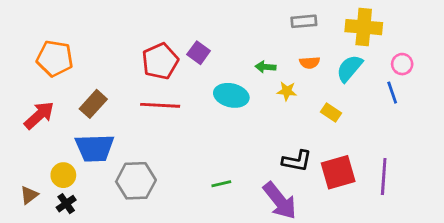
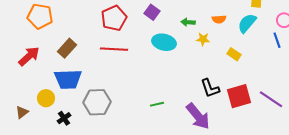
purple square: (199, 53) -> (152, 12), moved
black L-shape: (297, 161) -> (210, 88), turned 60
purple line: (384, 177) -> (271, 99), turned -60
black cross: (66, 204) -> (64, 118), moved

